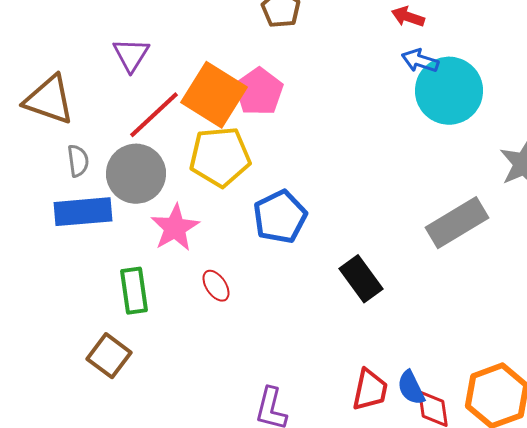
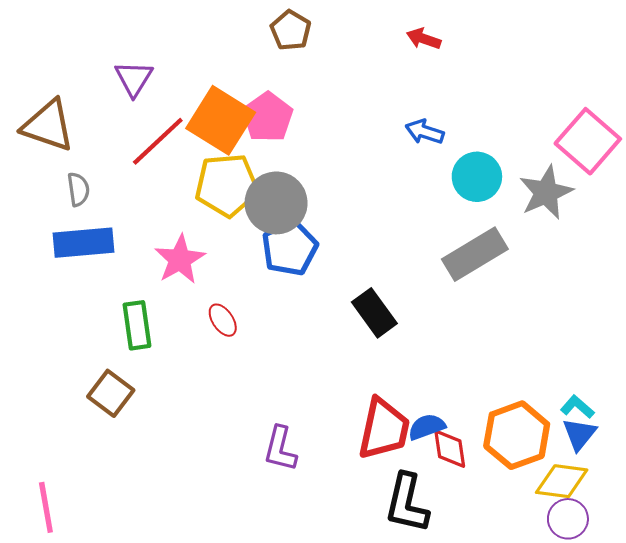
blue arrow: (420, 61) -> (425, 132), moved
cyan circle: (449, 91) -> (477, 177), moved, size x0.7
gray circle: (136, 174) -> (276, 203), moved
blue semicircle: (411, 388) -> (427, 427), turned 96
red trapezoid: (370, 390) -> (384, 429), size x1.4

